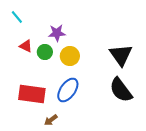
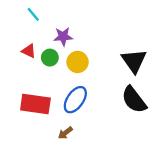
cyan line: (17, 17) -> (33, 14), moved
brown arrow: (51, 120) -> (65, 133), moved

